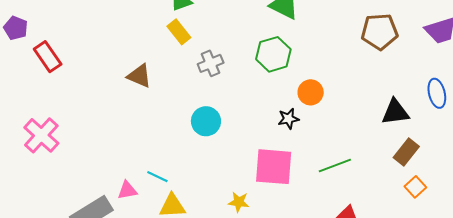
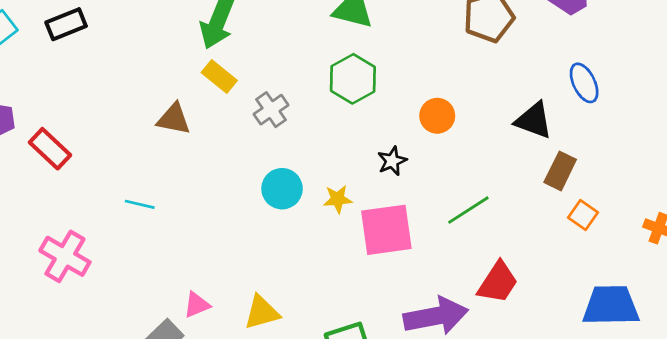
brown triangle: (139, 76) -> (174, 119), moved
orange circle: (311, 92) -> (437, 116), moved
black triangle: (395, 112) -> (534, 120), turned 40
cyan line: (157, 177) -> (140, 204), moved
yellow star: (239, 202) -> (338, 199), moved

